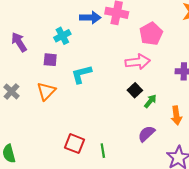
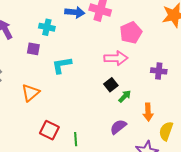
cyan cross: (62, 36) -> (47, 27), turned 35
orange triangle: (46, 91) -> (30, 93), moved

